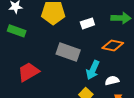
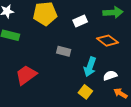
orange diamond: (113, 45) -> (107, 41), turned 30
gray rectangle: (68, 52) -> (64, 51), size x0.6

